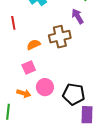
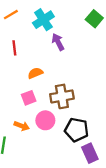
purple arrow: (78, 16) -> (58, 42), moved
brown cross: (60, 37) -> (62, 96), moved
purple rectangle: (87, 115) -> (90, 153), turned -30

